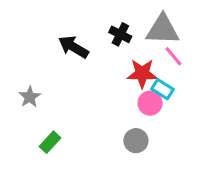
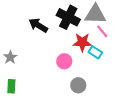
black cross: (120, 34) -> (68, 17), size x1.6
pink circle: (150, 103) -> (64, 61), moved
green rectangle: (50, 142) -> (11, 86), moved, turned -40

